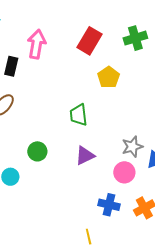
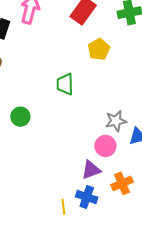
purple triangle: (85, 156) -> (91, 170), moved
blue cross: (109, 205) -> (87, 197), moved

